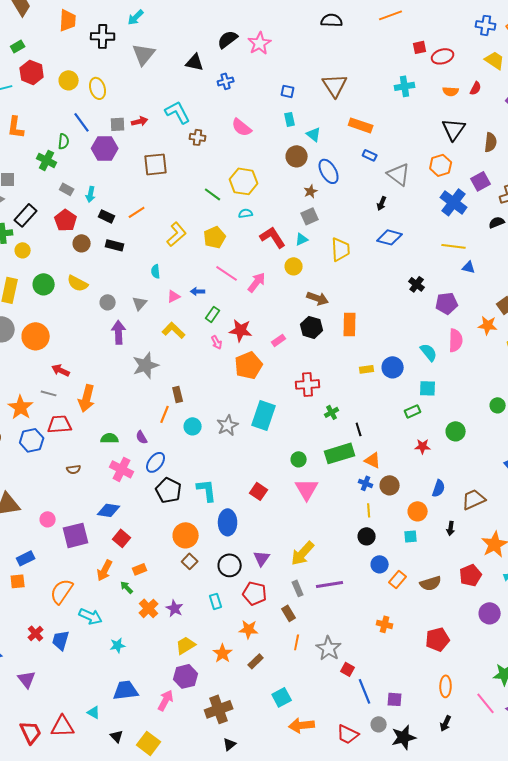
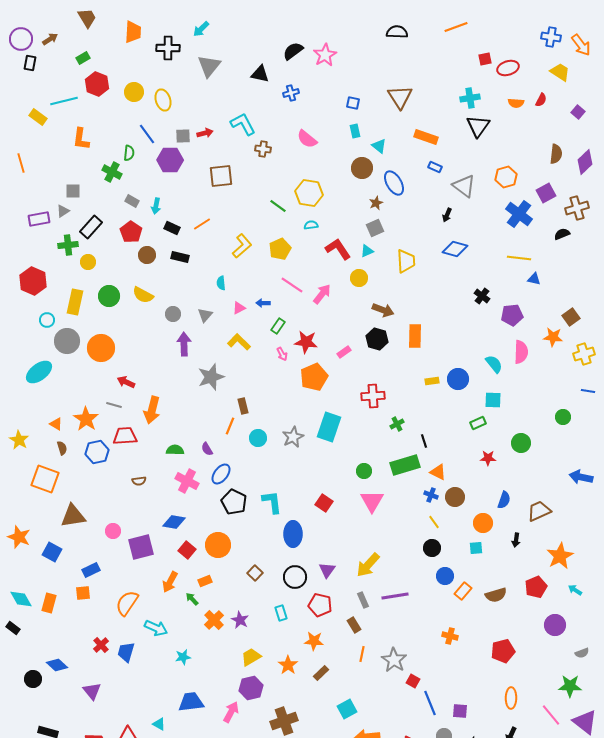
black triangle: (454, 129) -> (478, 126), moved
yellow line: (369, 510) -> (434, 522), turned -32
orange circle: (186, 535) -> (218, 545), moved

